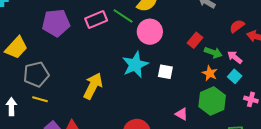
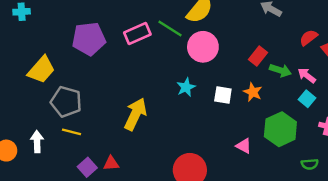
cyan star: (135, 65) -> (186, 87), size x0.6
orange star: (210, 73) -> (253, 92), moved
gray pentagon: (36, 74) -> (66, 102), turned 30

